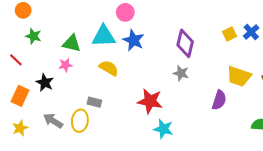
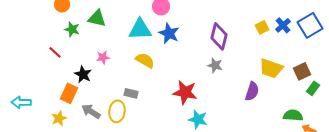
green triangle: (72, 43) -> (97, 18), moved
orange rectangle: (20, 96) -> (69, 93), moved

